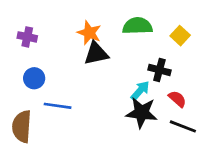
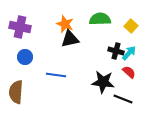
purple cross: (27, 37) -> (20, 27), size x1.5
cyan arrow: (140, 91) -> (129, 53), moved
blue line: (58, 106) -> (56, 75), moved
black line: (183, 126) -> (123, 99), moved

